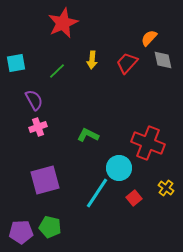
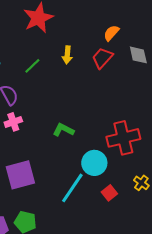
orange semicircle: (149, 38) -> (111, 33), moved
red cross: (148, 143) -> (123, 138), turned -36

